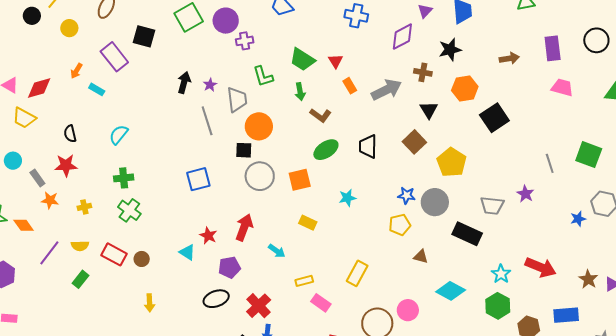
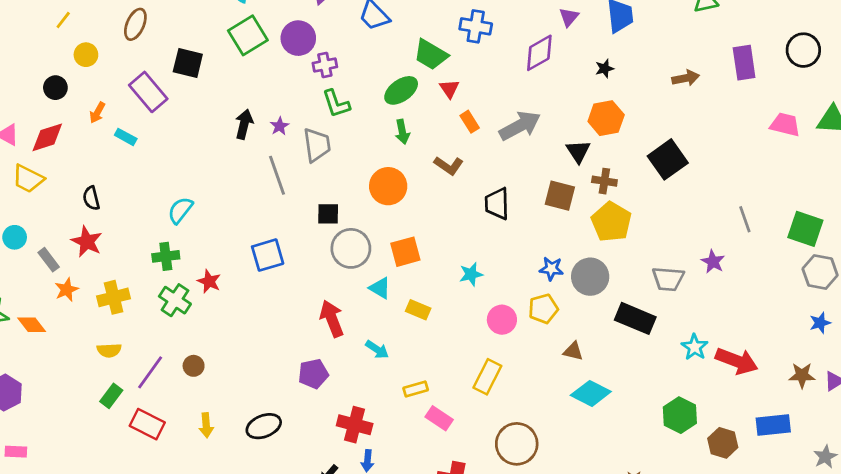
black circle: (32, 16) -> (55, 88), moved
black star: (450, 50) -> (605, 68), size x0.6
green trapezoid: (302, 60) -> (431, 55), moved
brown cross: (423, 72) -> (604, 181), moved
green L-shape: (263, 76) -> (336, 104), moved
pink trapezoid: (562, 87) -> (785, 124), moved
orange hexagon: (465, 88) -> (606, 118), moved
brown L-shape: (320, 115) -> (449, 166), moved
orange circle: (259, 126) -> (388, 186), moved
cyan semicircle: (119, 135) -> (180, 210), moved
brown square: (414, 142) -> (560, 196), turned -30
green ellipse: (326, 150) -> (401, 90), moved
green square: (589, 155) -> (805, 229), moved
red star: (66, 165) -> (87, 242), turned 30
orange star: (50, 200) -> (67, 290), turned -30
yellow cross: (84, 207) -> (114, 297), size x1.6
blue star: (578, 219) -> (820, 323), moved
red arrow: (244, 227) -> (332, 319), turned -40
red star: (208, 236) -> (209, 281), moved
cyan triangle: (187, 252) -> (380, 288), moved
purple line: (49, 253) -> (150, 372), moved
red rectangle: (114, 254) -> (147, 424), moved
cyan star: (501, 274) -> (695, 347), moved
brown star: (588, 279) -> (802, 375), turned -30
cyan diamond: (451, 291) -> (591, 393), moved
black ellipse: (216, 299) -> (264, 426), moved
red cross: (259, 306) -> (355, 425), turned -30
pink circle: (408, 310) -> (502, 320), moved

